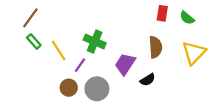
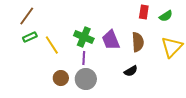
green semicircle: (187, 18) -> (166, 16), turned -72
green rectangle: (34, 41) -> (30, 37), turned -72
purple trapezoid: (125, 64) -> (111, 40), moved, turned -55
purple line: (80, 65) -> (84, 58), moved, turned -32

